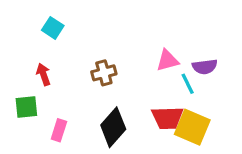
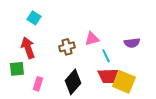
pink triangle: (167, 60) -> (92, 39), moved
red arrow: (43, 74) -> (28, 48), size x1.5
cyan line: (188, 84) -> (106, 56), moved

